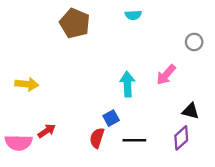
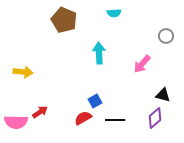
cyan arrow: (127, 84) -> (99, 53), moved
red semicircle: (97, 138) -> (83, 118), turned 42

